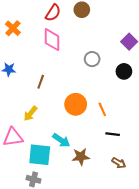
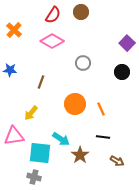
pink diamond: (52, 40) -> (52, 41), turned -60
gray circle: (92, 59) -> (83, 63), moved
black line: (113, 134) -> (103, 137), moved
brown star: (81, 157) -> (80, 155), turned -30

